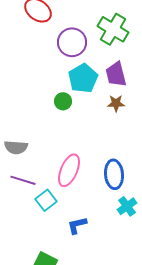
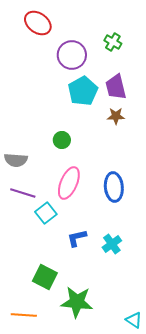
green cross: (113, 29) -> (113, 42), size x0.6
green circle: (63, 101) -> (62, 140), moved
cyan cross: (127, 206) -> (112, 244), moved

